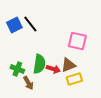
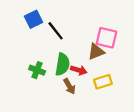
black line: (30, 24) -> (56, 31), moved
brown triangle: (68, 65) -> (96, 52), moved
brown arrow: (28, 83) -> (69, 86), moved

